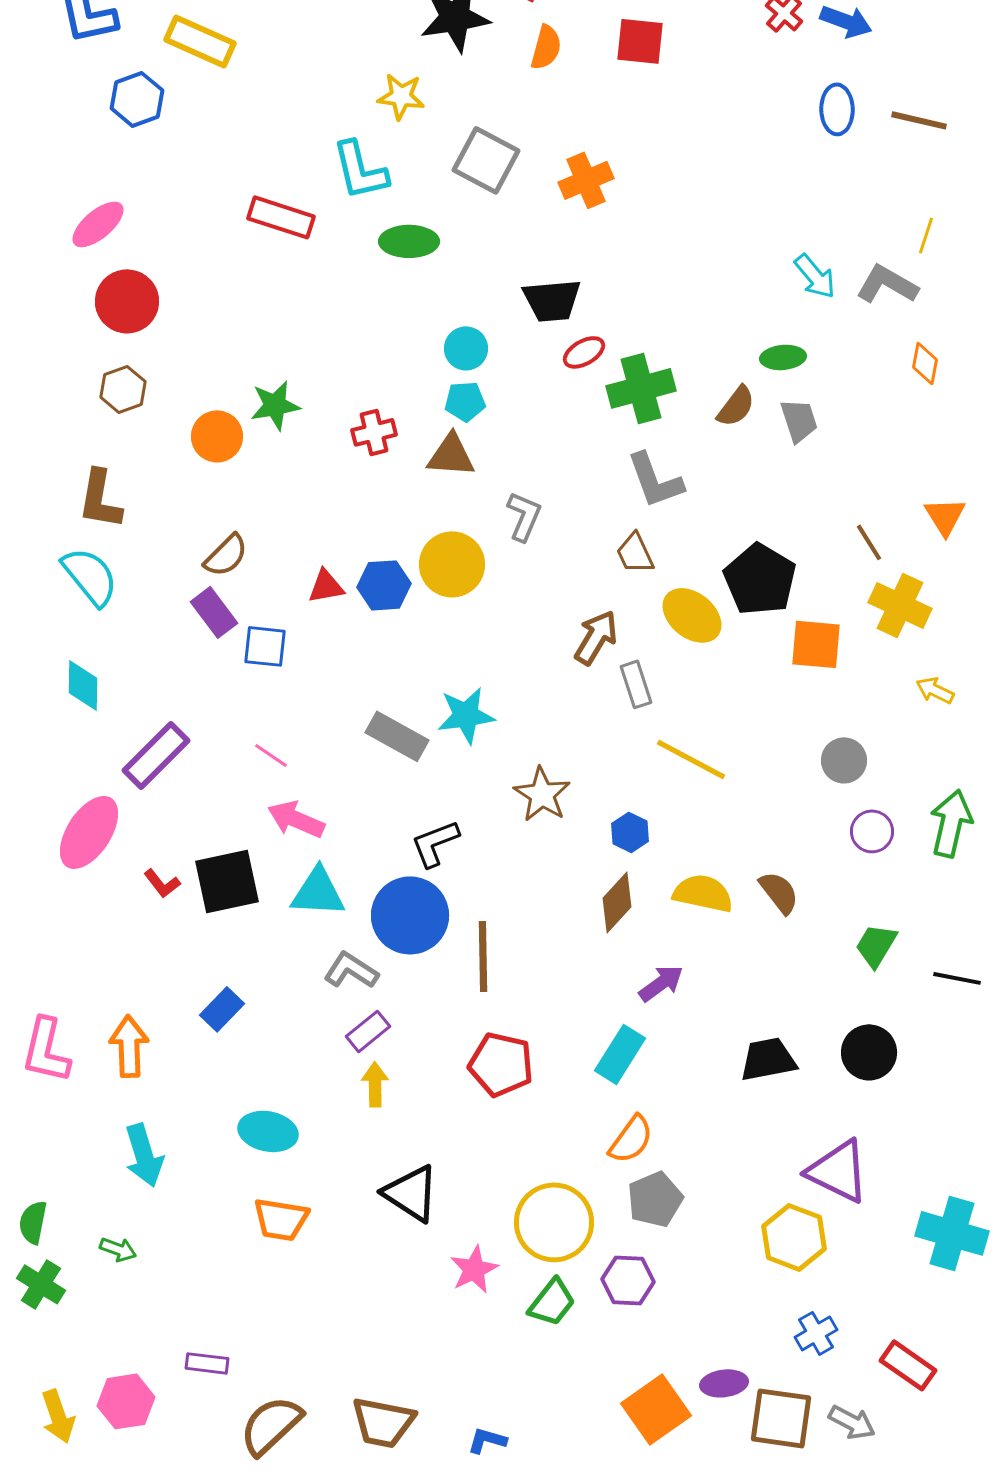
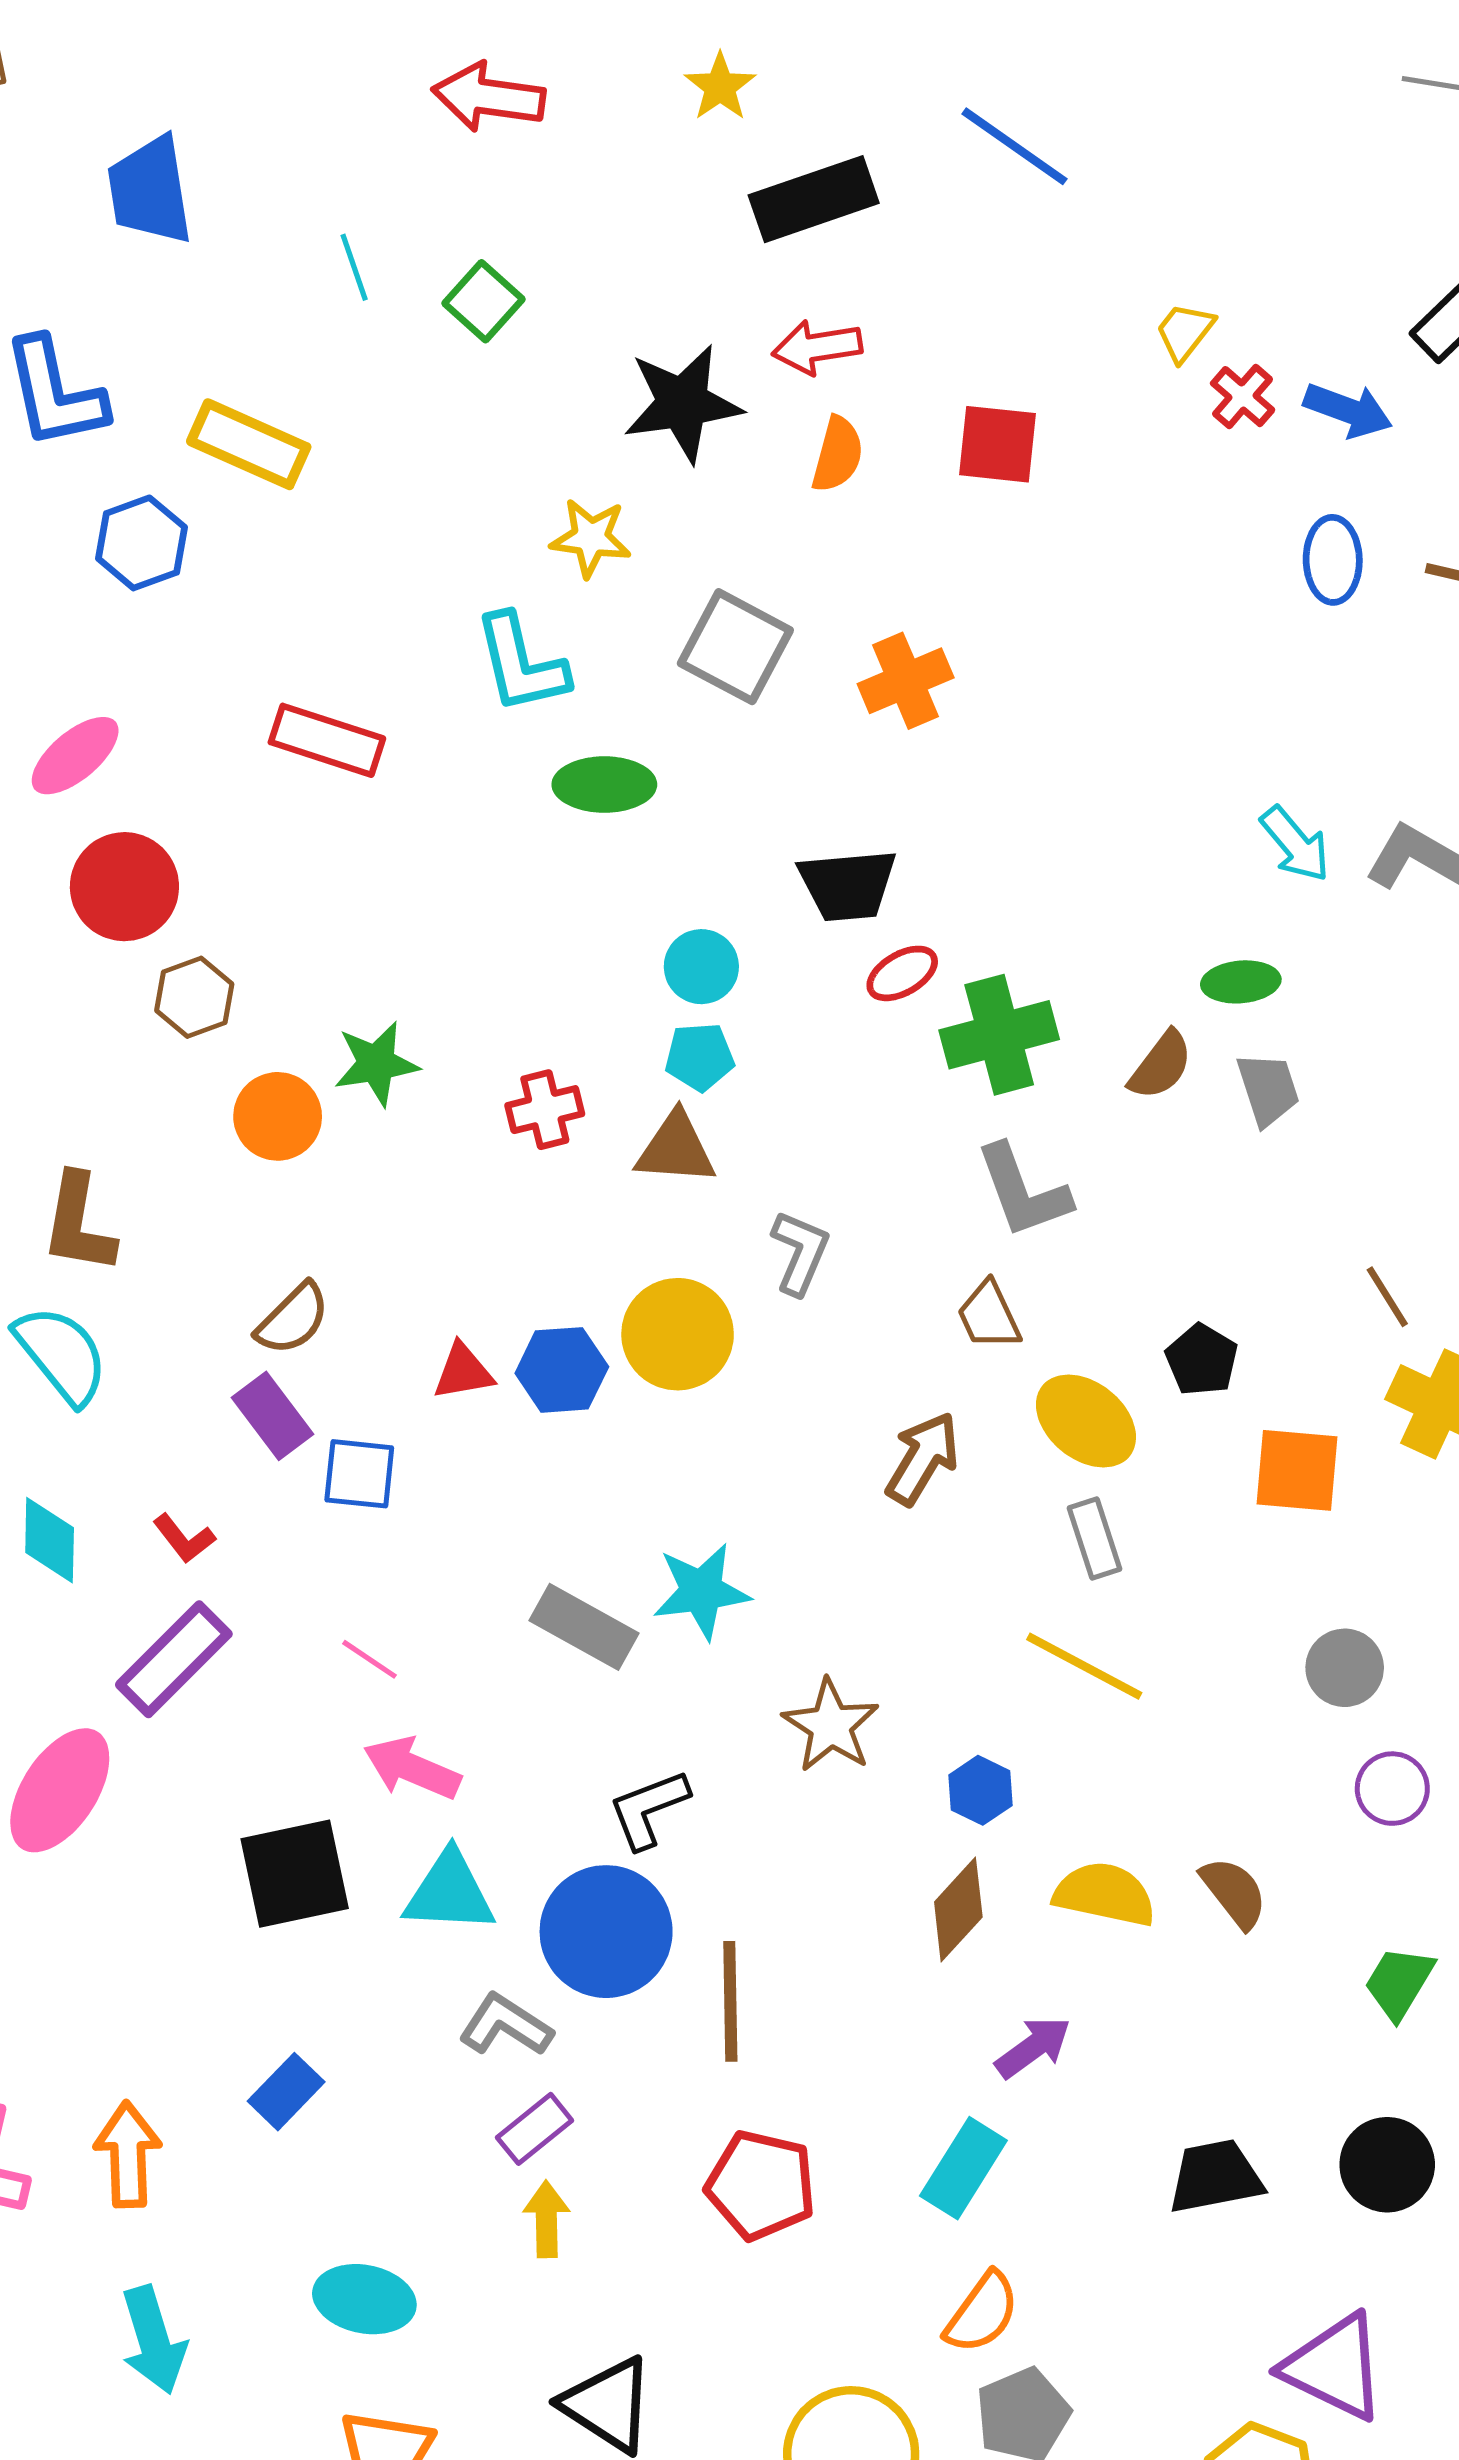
red rectangle: (281, 217) -> (327, 740), moved
brown hexagon: (123, 389) -> (194, 997), moved
black pentagon: (760, 579) -> (1202, 1360), size x0.6
gray rectangle: (636, 684) -> (1094, 1538), moved
red L-shape: (162, 883) -> (184, 1538), moved

